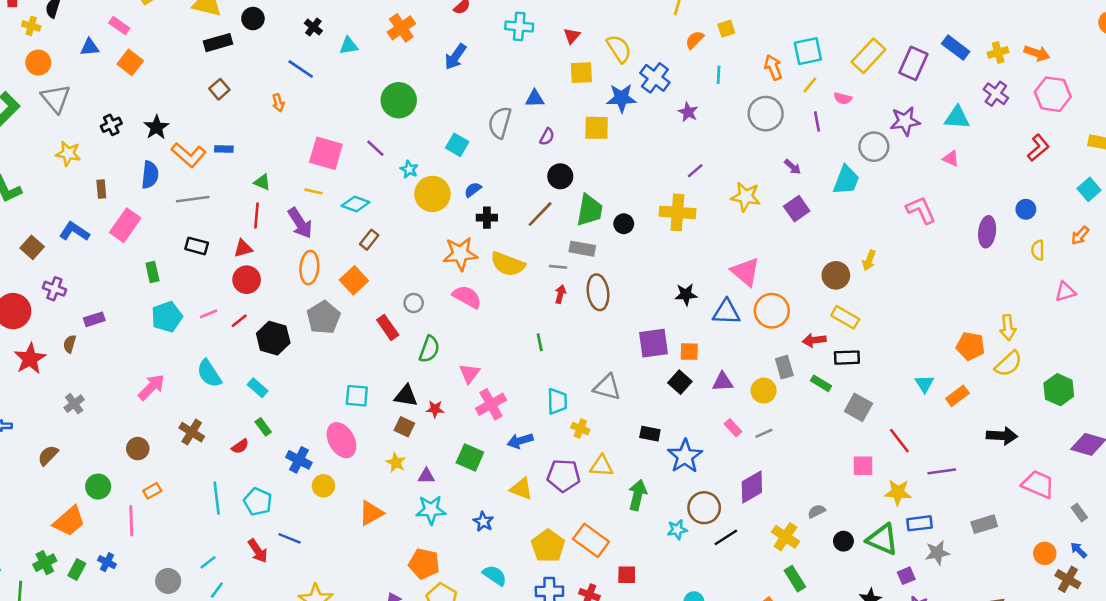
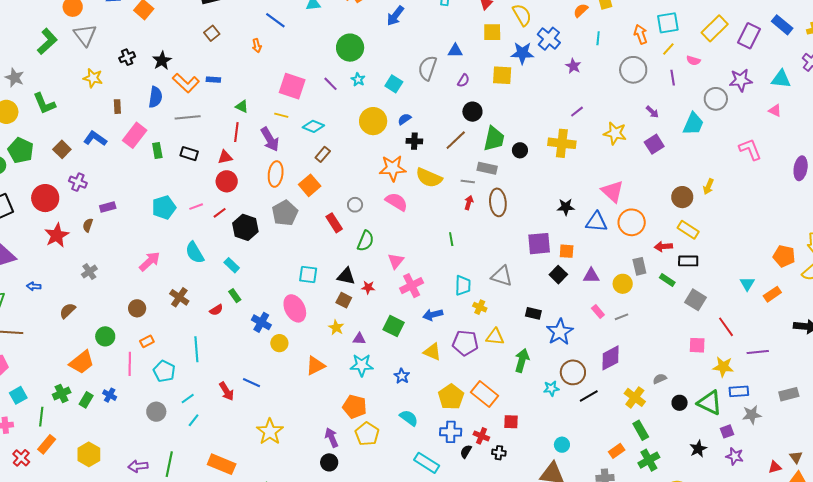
cyan star: (409, 169) -> (358, 79), moved
green rectangle: (152, 272) -> (157, 151), moved
cyan pentagon: (258, 502) -> (164, 371), moved

